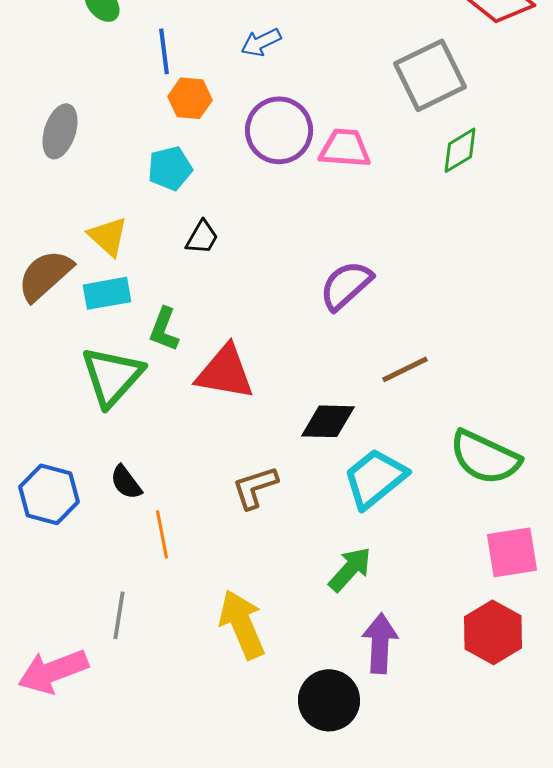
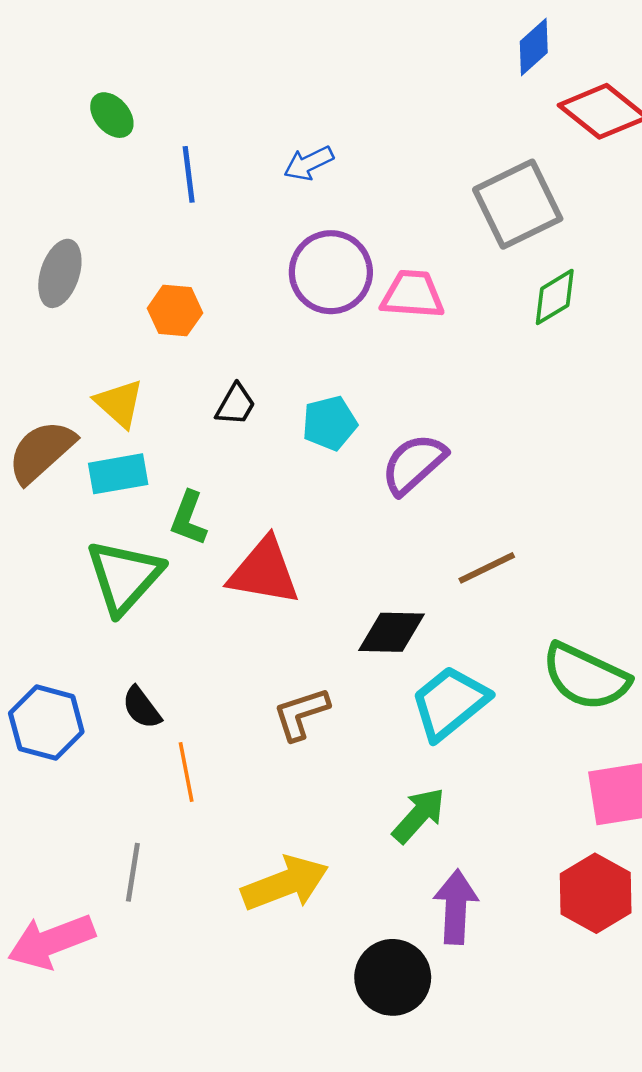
orange hexagon: (190, 98) -> (175, 311), moved
cyan pentagon: (170, 168) -> (330, 423), moved
yellow arrow: (242, 624) -> (285, 883), turned 92

